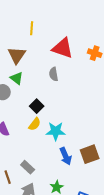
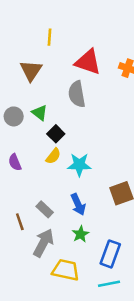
gray semicircle: (54, 74) -> (77, 94), size x1.5
green triangle: (17, 78) -> (40, 113), moved
blue arrow: (66, 156) -> (78, 204), moved

